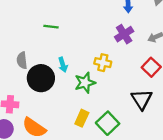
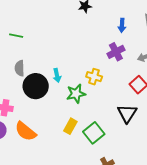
green line: (51, 27) -> (16, 36), moved

